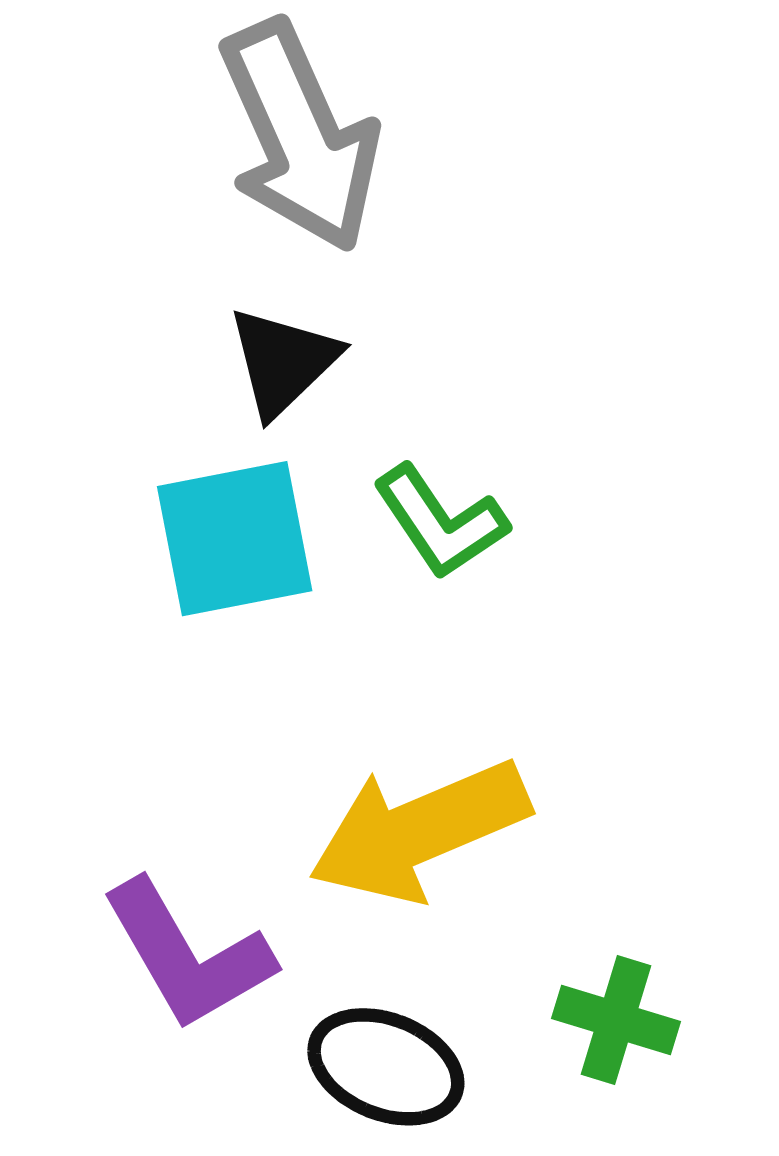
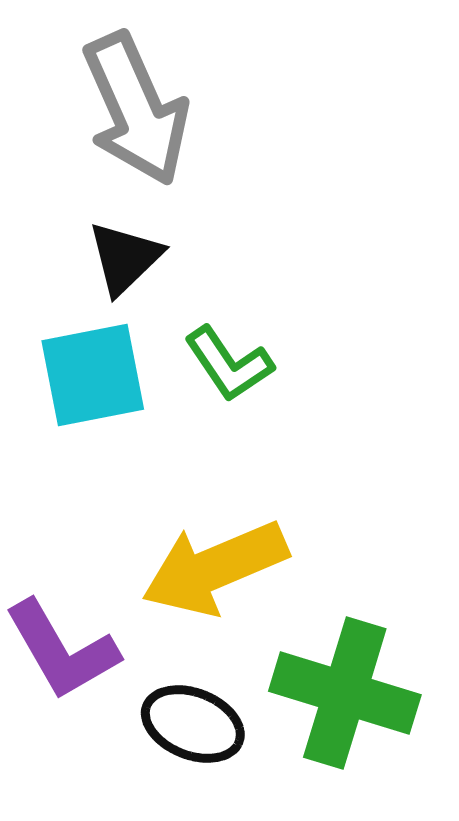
green cross: (616, 1020) -> (345, 693), size x1.8

